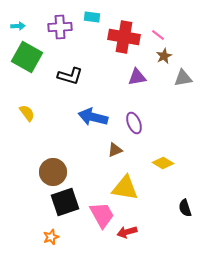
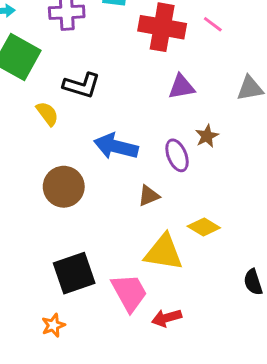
brown star: (164, 56) -> (207, 136), moved
yellow semicircle: (27, 113) -> (47, 114), moved
yellow diamond: (163, 163) -> (204, 227), moved
brown circle: (53, 172) -> (64, 187), moved

